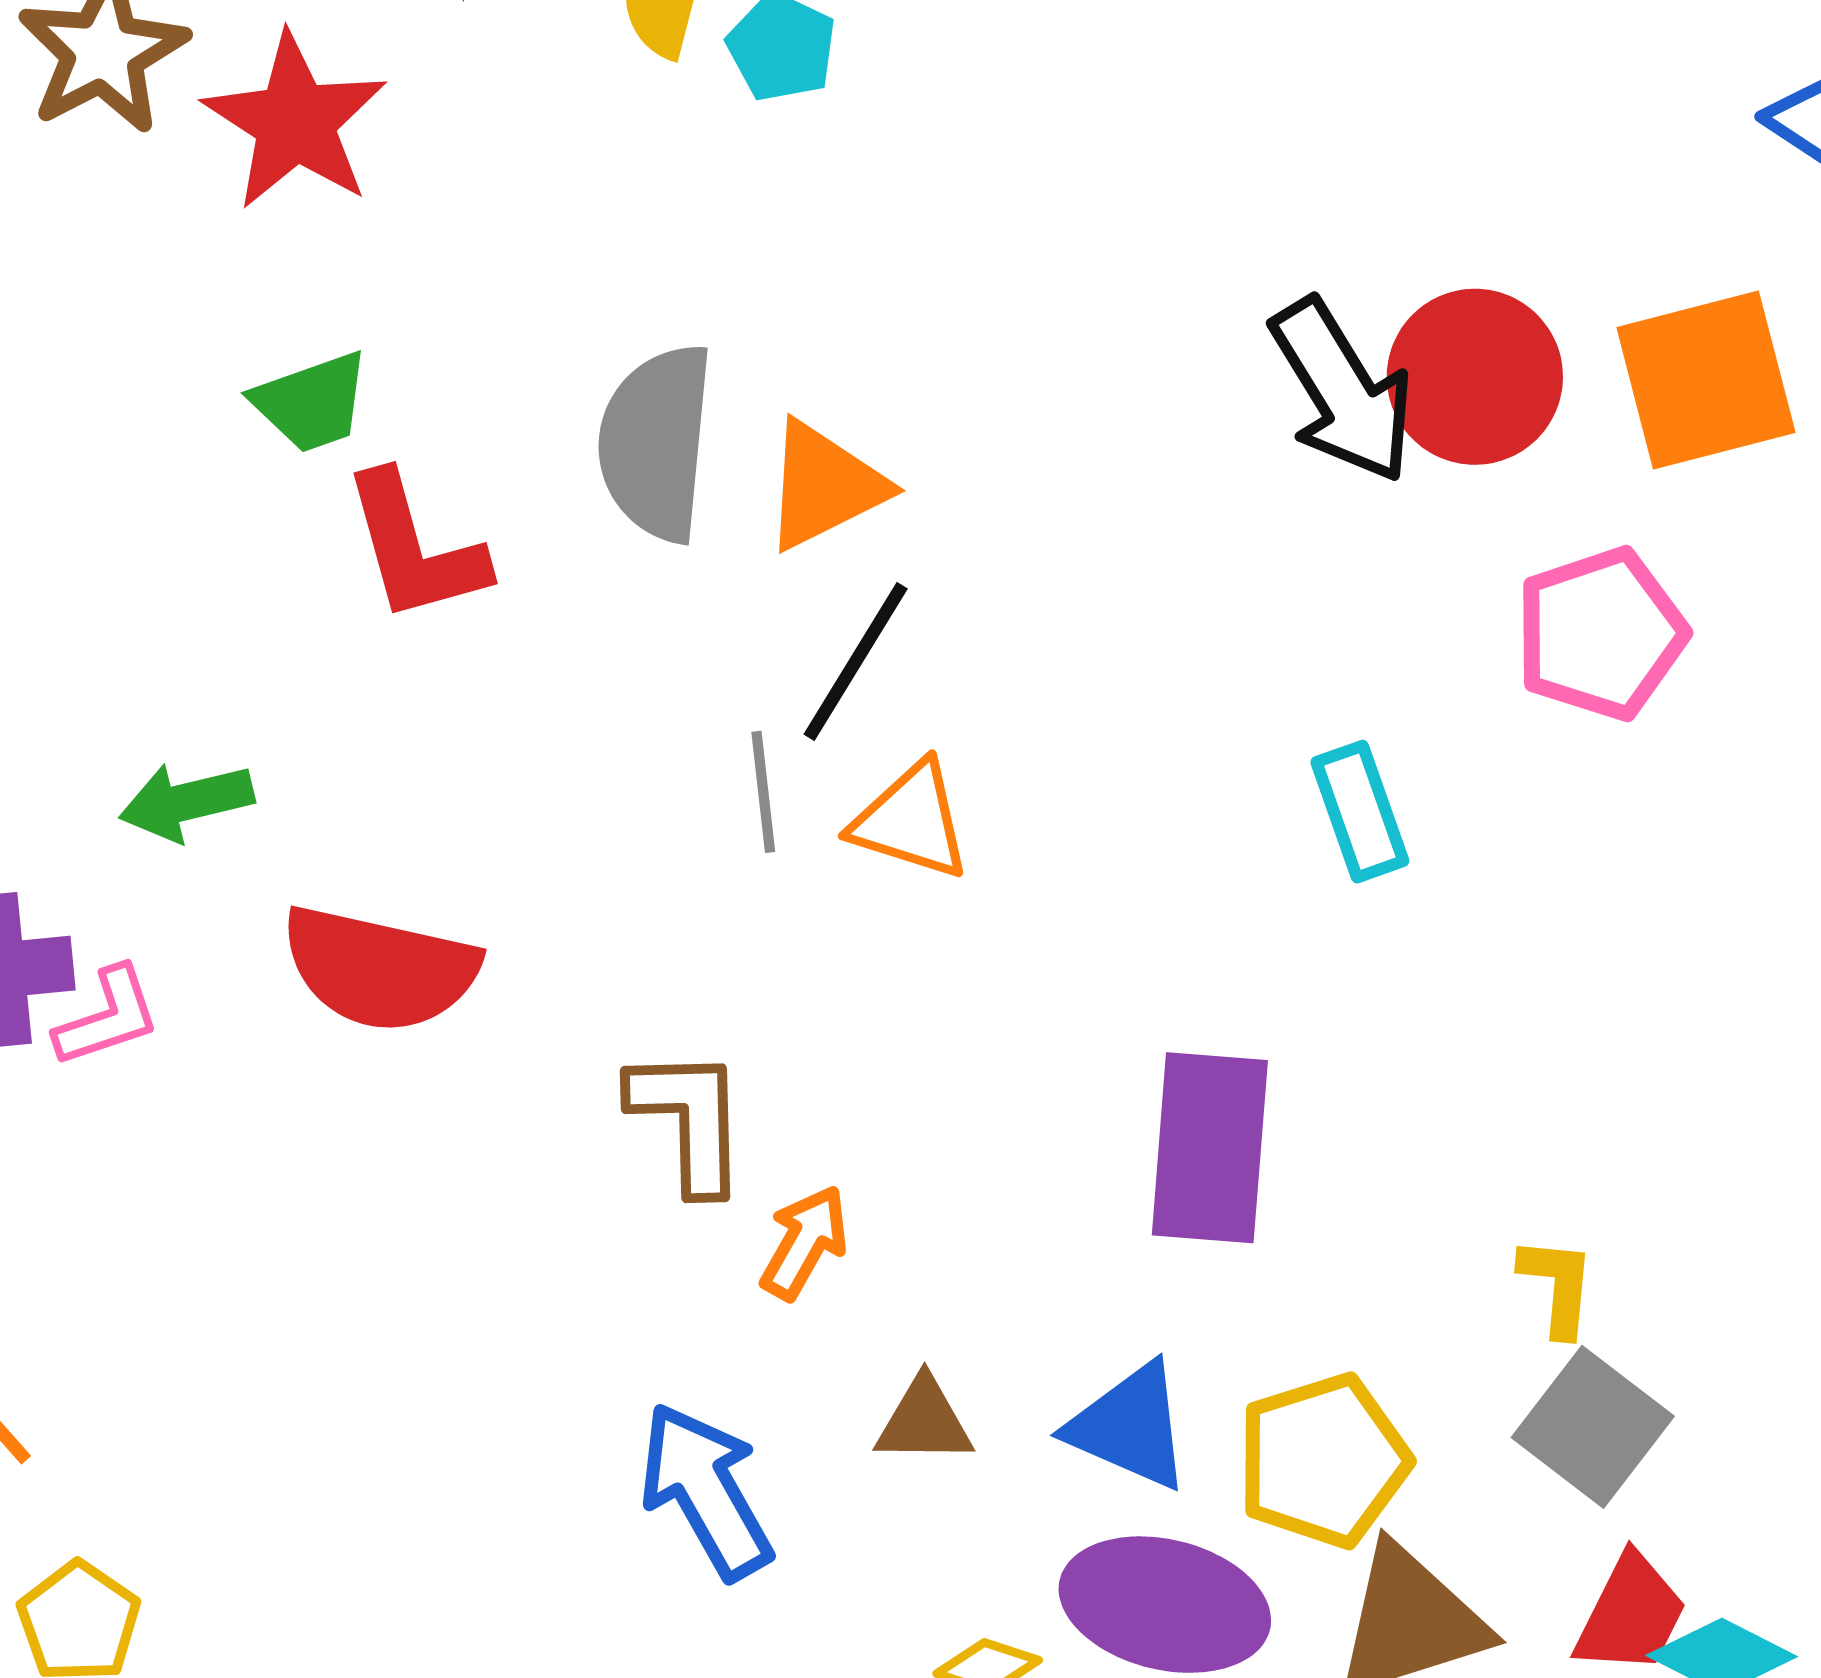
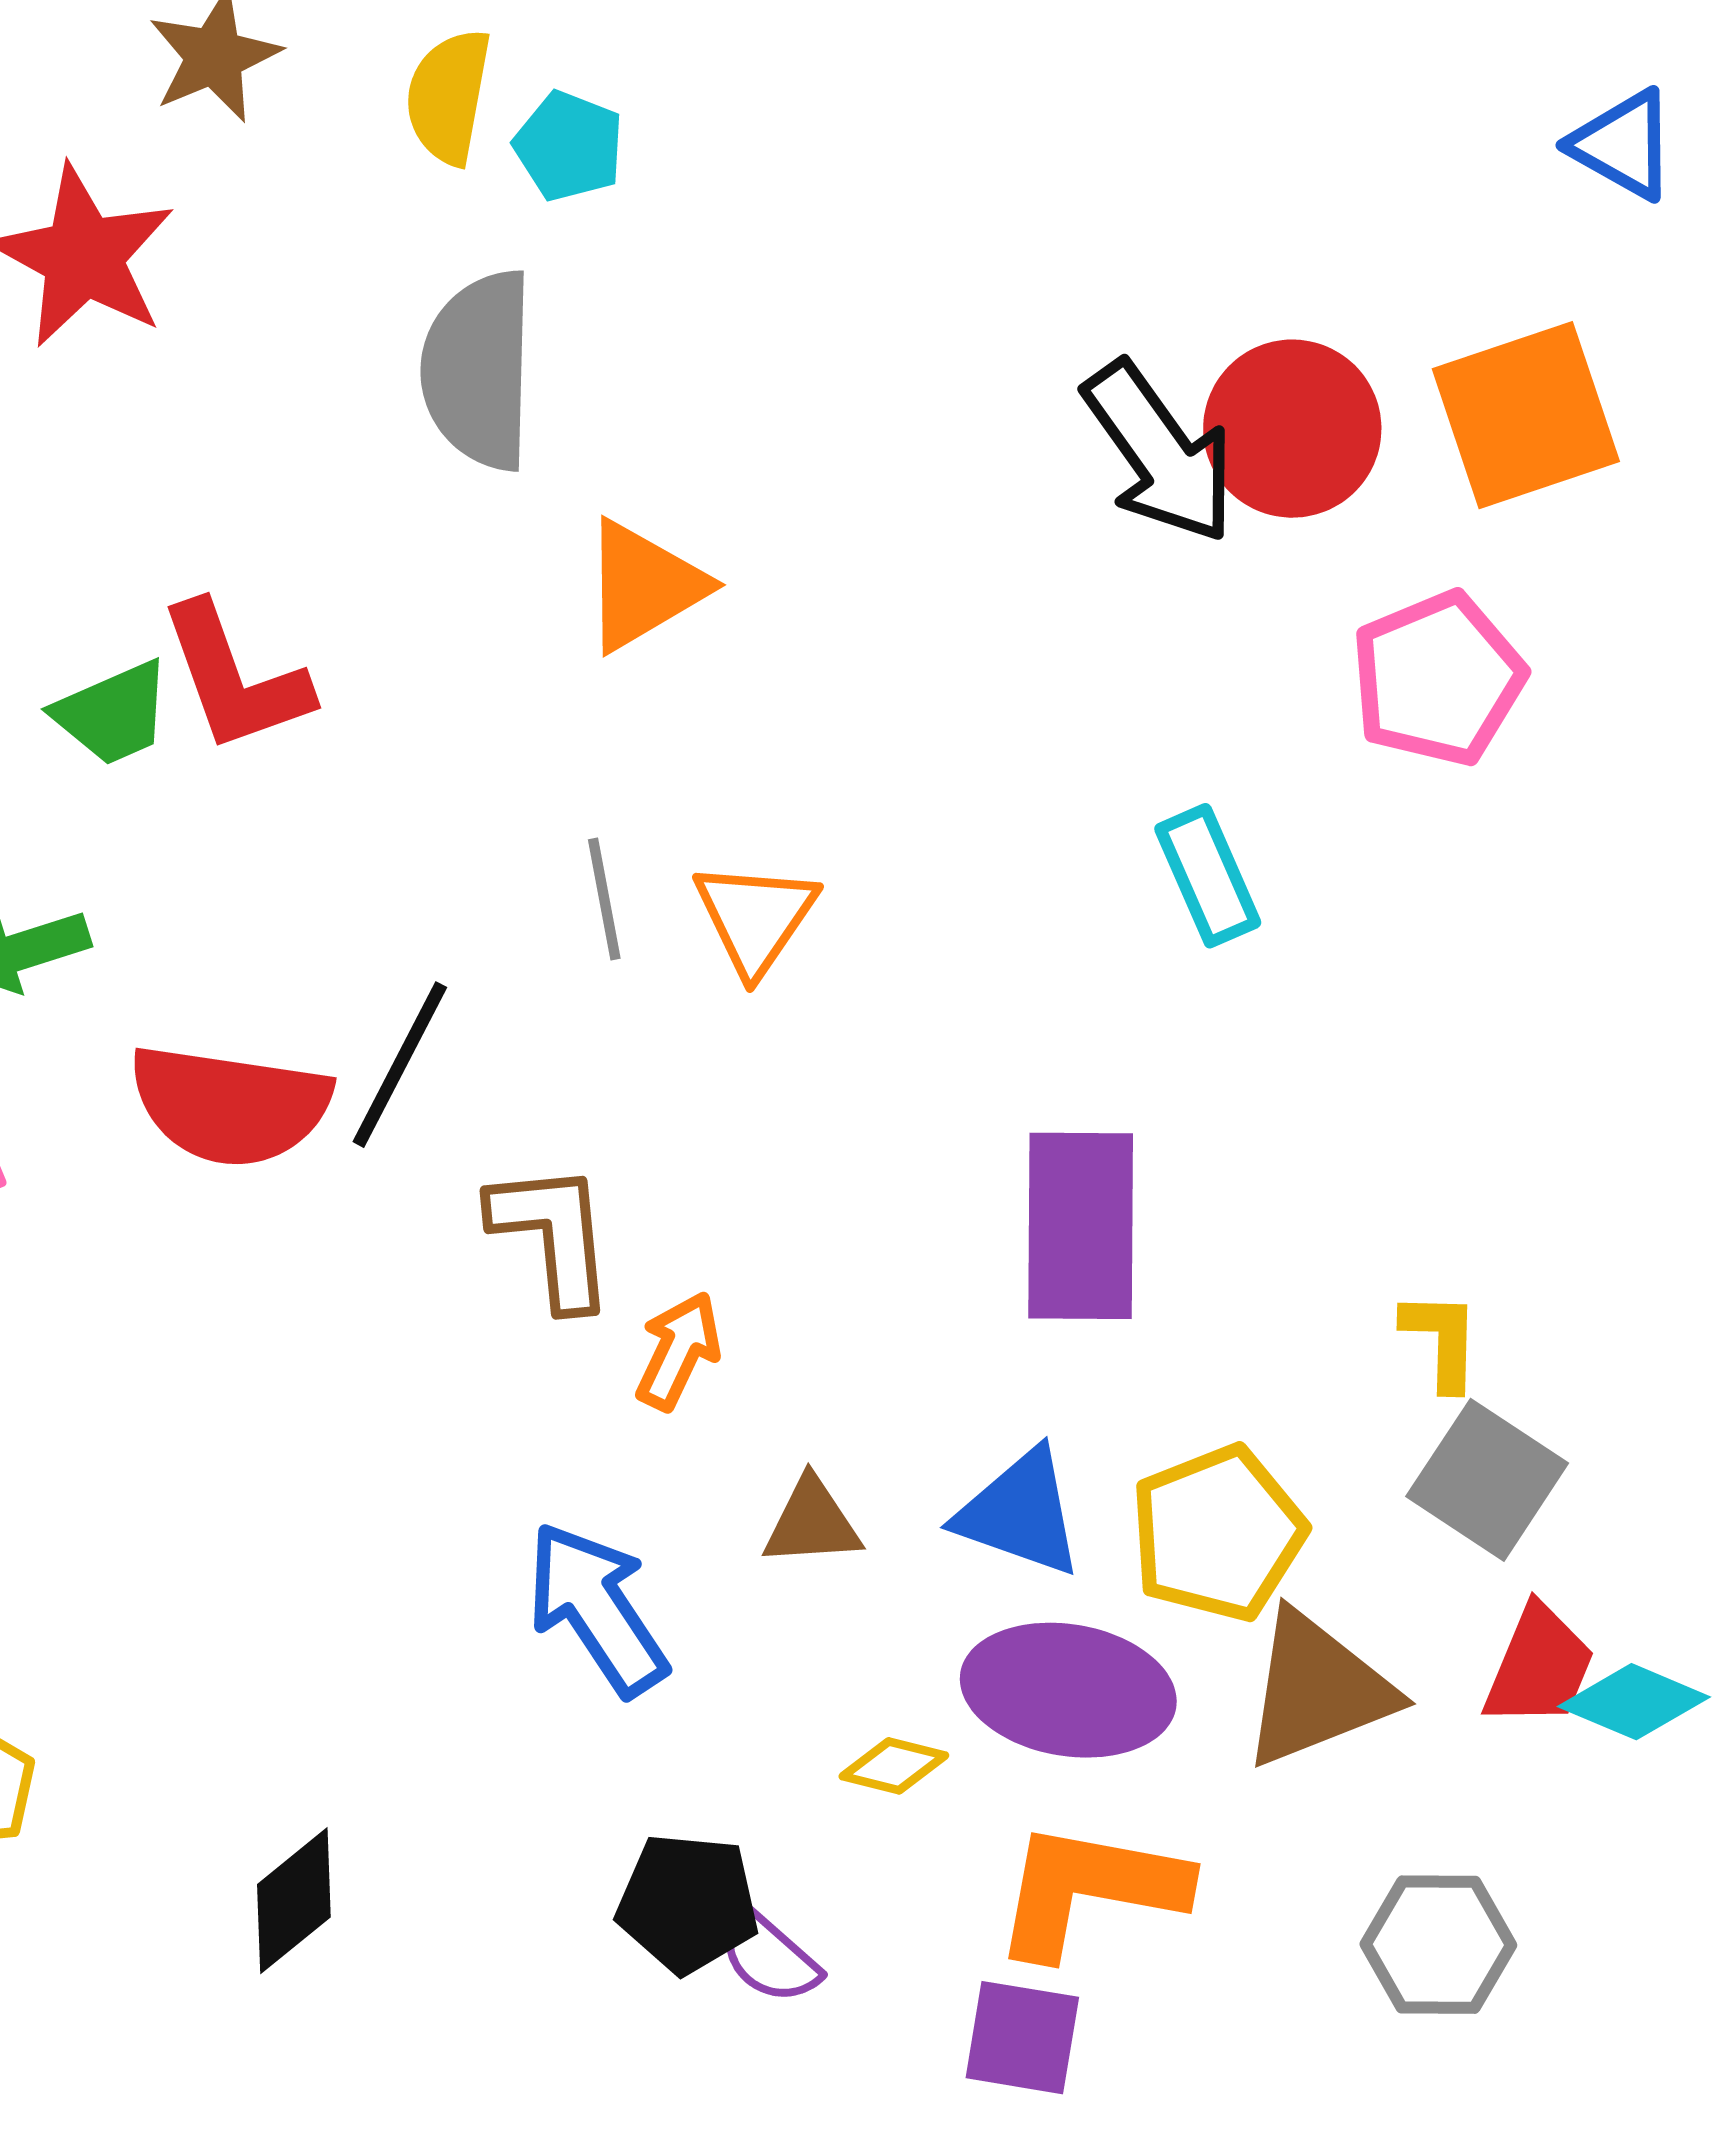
green trapezoid: (311, 402) -> (113, 713), moved
gray semicircle: (656, 443) -> (479, 370), moved
black line: (856, 662) -> (400, 1065), moved
orange triangle: (911, 821) -> (755, 917), turned 51

